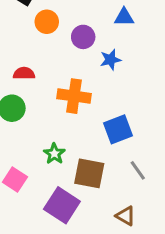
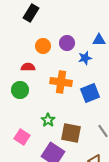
blue triangle: (124, 17) -> (99, 40), moved
orange circle: (47, 22) -> (43, 46), moved
blue square: (118, 129) -> (90, 93), moved

